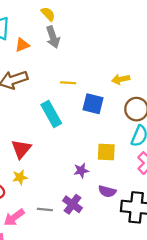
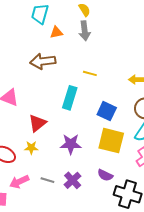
blue square: (93, 104) -> (107, 111), moved
cyan rectangle: (51, 114) -> (70, 98), turned 35
yellow square: (106, 152) -> (111, 141), size x1.5
purple star: (81, 171) -> (71, 144), moved, size x1.5

